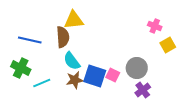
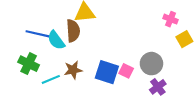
cyan semicircle: (72, 61) -> (56, 40), moved
brown star: (75, 80) -> (73, 70), moved

